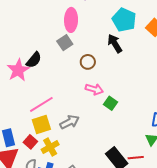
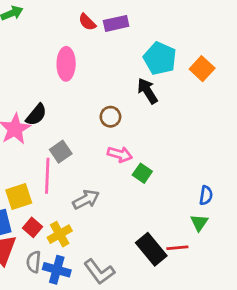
pink ellipse: (71, 20) -> (66, 64), moved
gray square: (65, 43) -> (61, 152), moved
pink line: (41, 104) -> (47, 176), turned -55
yellow square: (41, 124) -> (19, 196), moved

